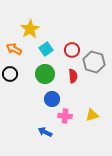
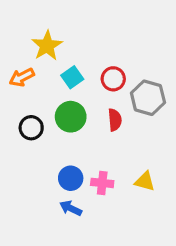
orange arrow: (14, 49) -> (22, 77), turned -56
black circle: (10, 74) -> (31, 128), moved
blue circle: (52, 99) -> (71, 178), moved
yellow triangle: (92, 115) -> (145, 181), turned 32

